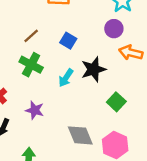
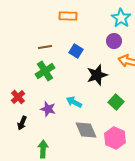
brown line: (31, 36) -> (45, 47), turned 32
green cross: (31, 65) -> (45, 71), turned 30
cyan arrow: (66, 78) -> (74, 102), moved, turned 84

